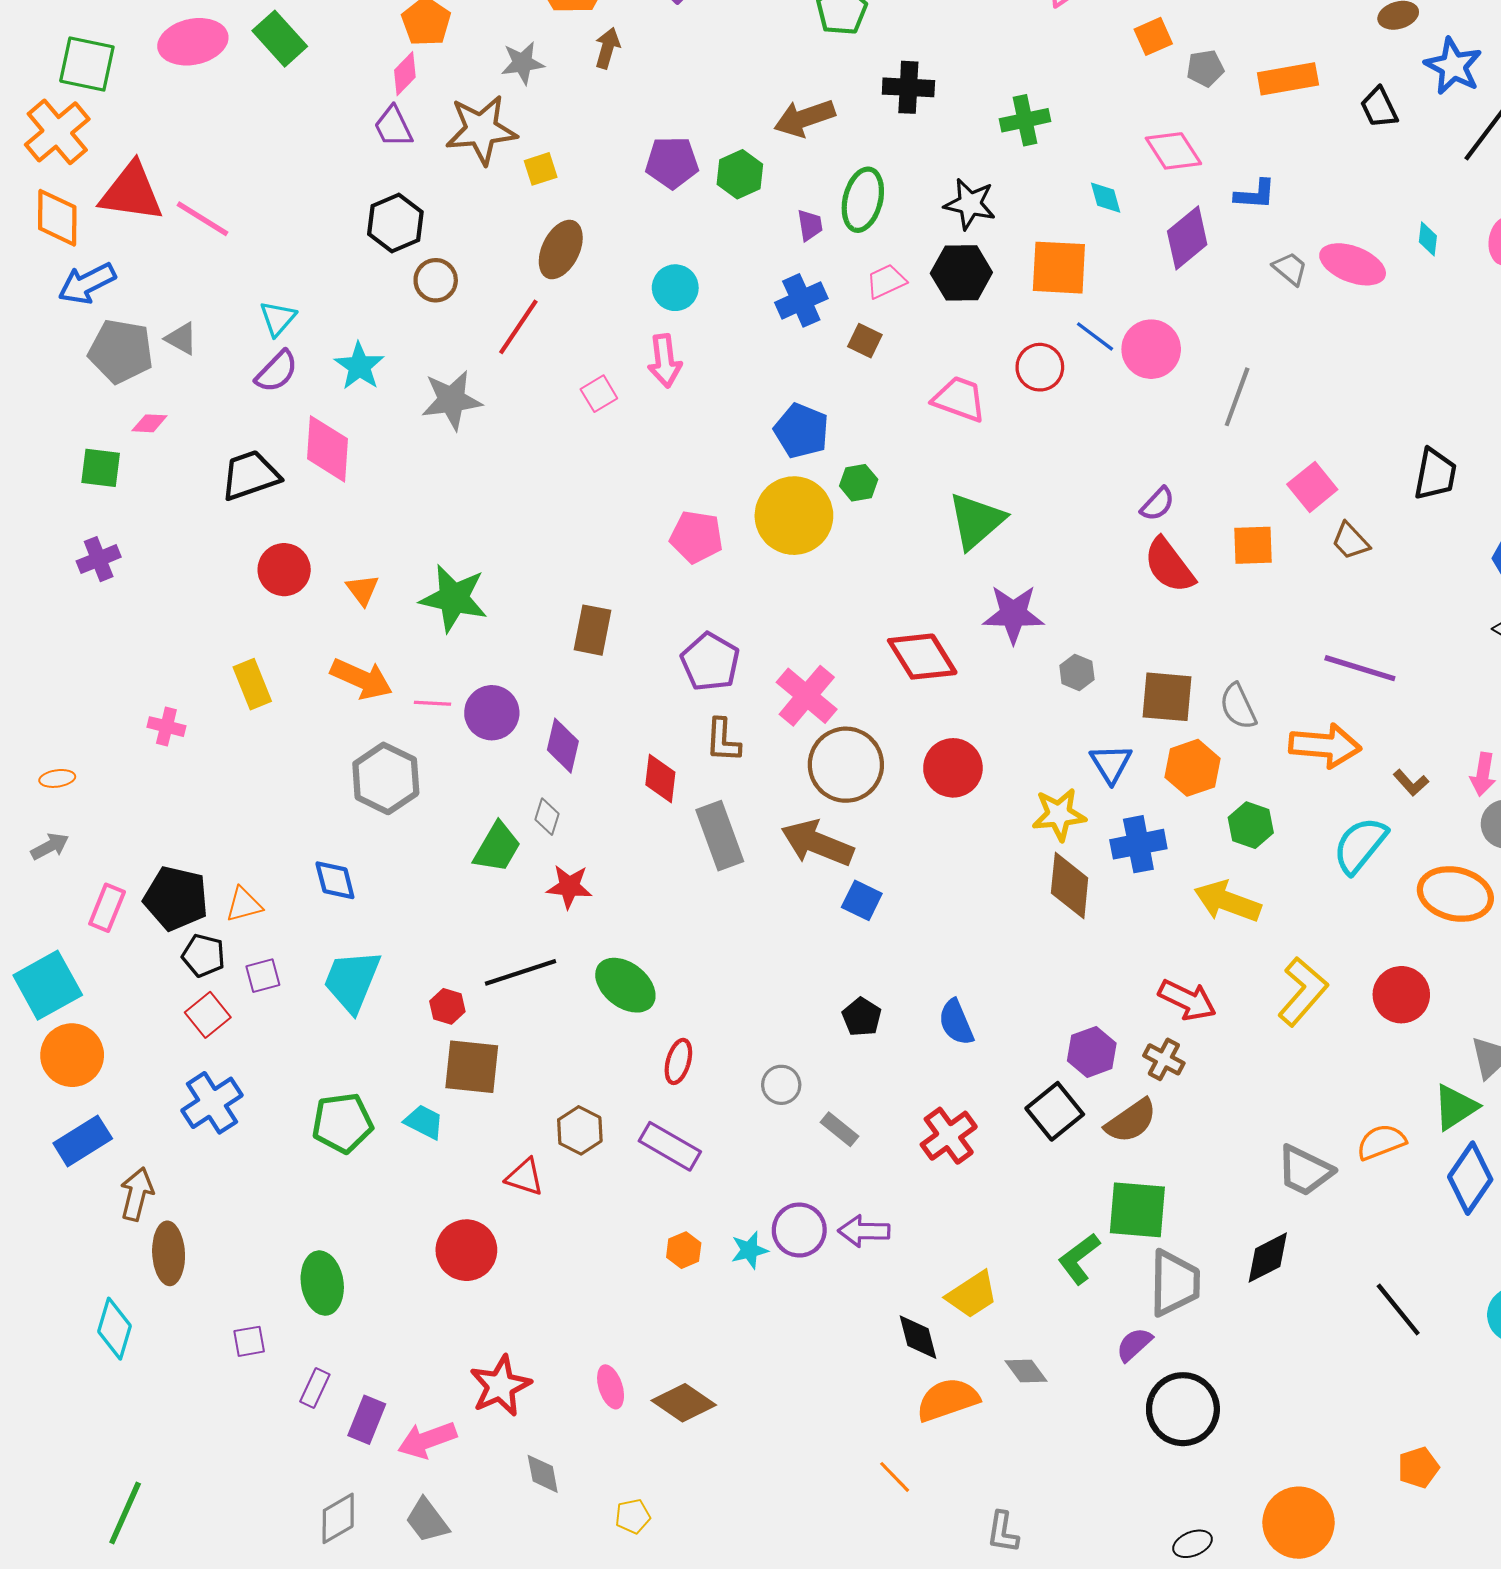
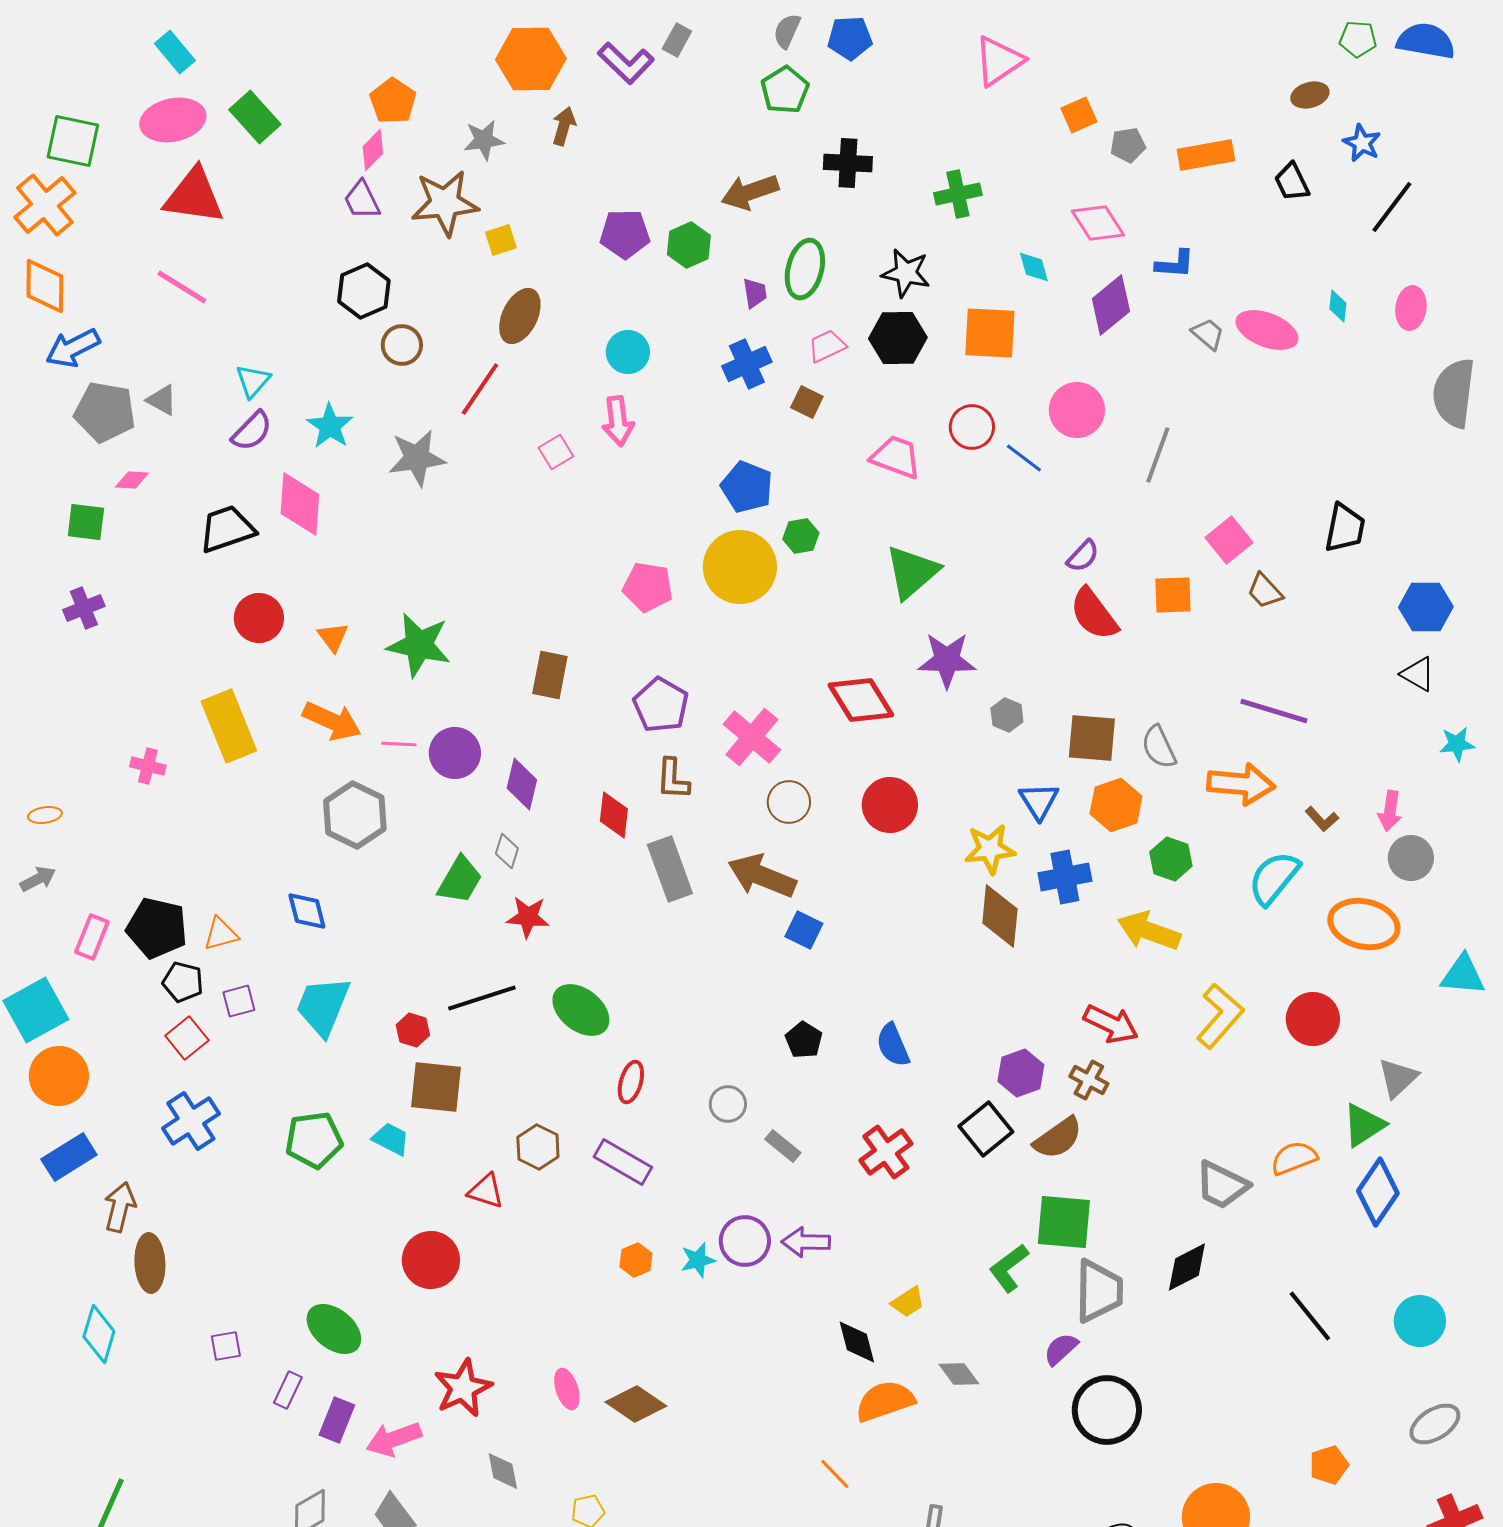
blue star: (1453, 66) -> (1362, 143), size x0.7
red triangle: (131, 192) -> (194, 196), moved
blue line: (1095, 336) -> (1024, 458), moved
yellow rectangle: (252, 684) -> (229, 726), size x1.5
brown circle: (846, 765) -> (789, 802), size x0.6
green ellipse: (322, 1283) -> (334, 1329), moved, turned -42
yellow trapezoid: (972, 1295) -> (908, 1302), size x0.7

